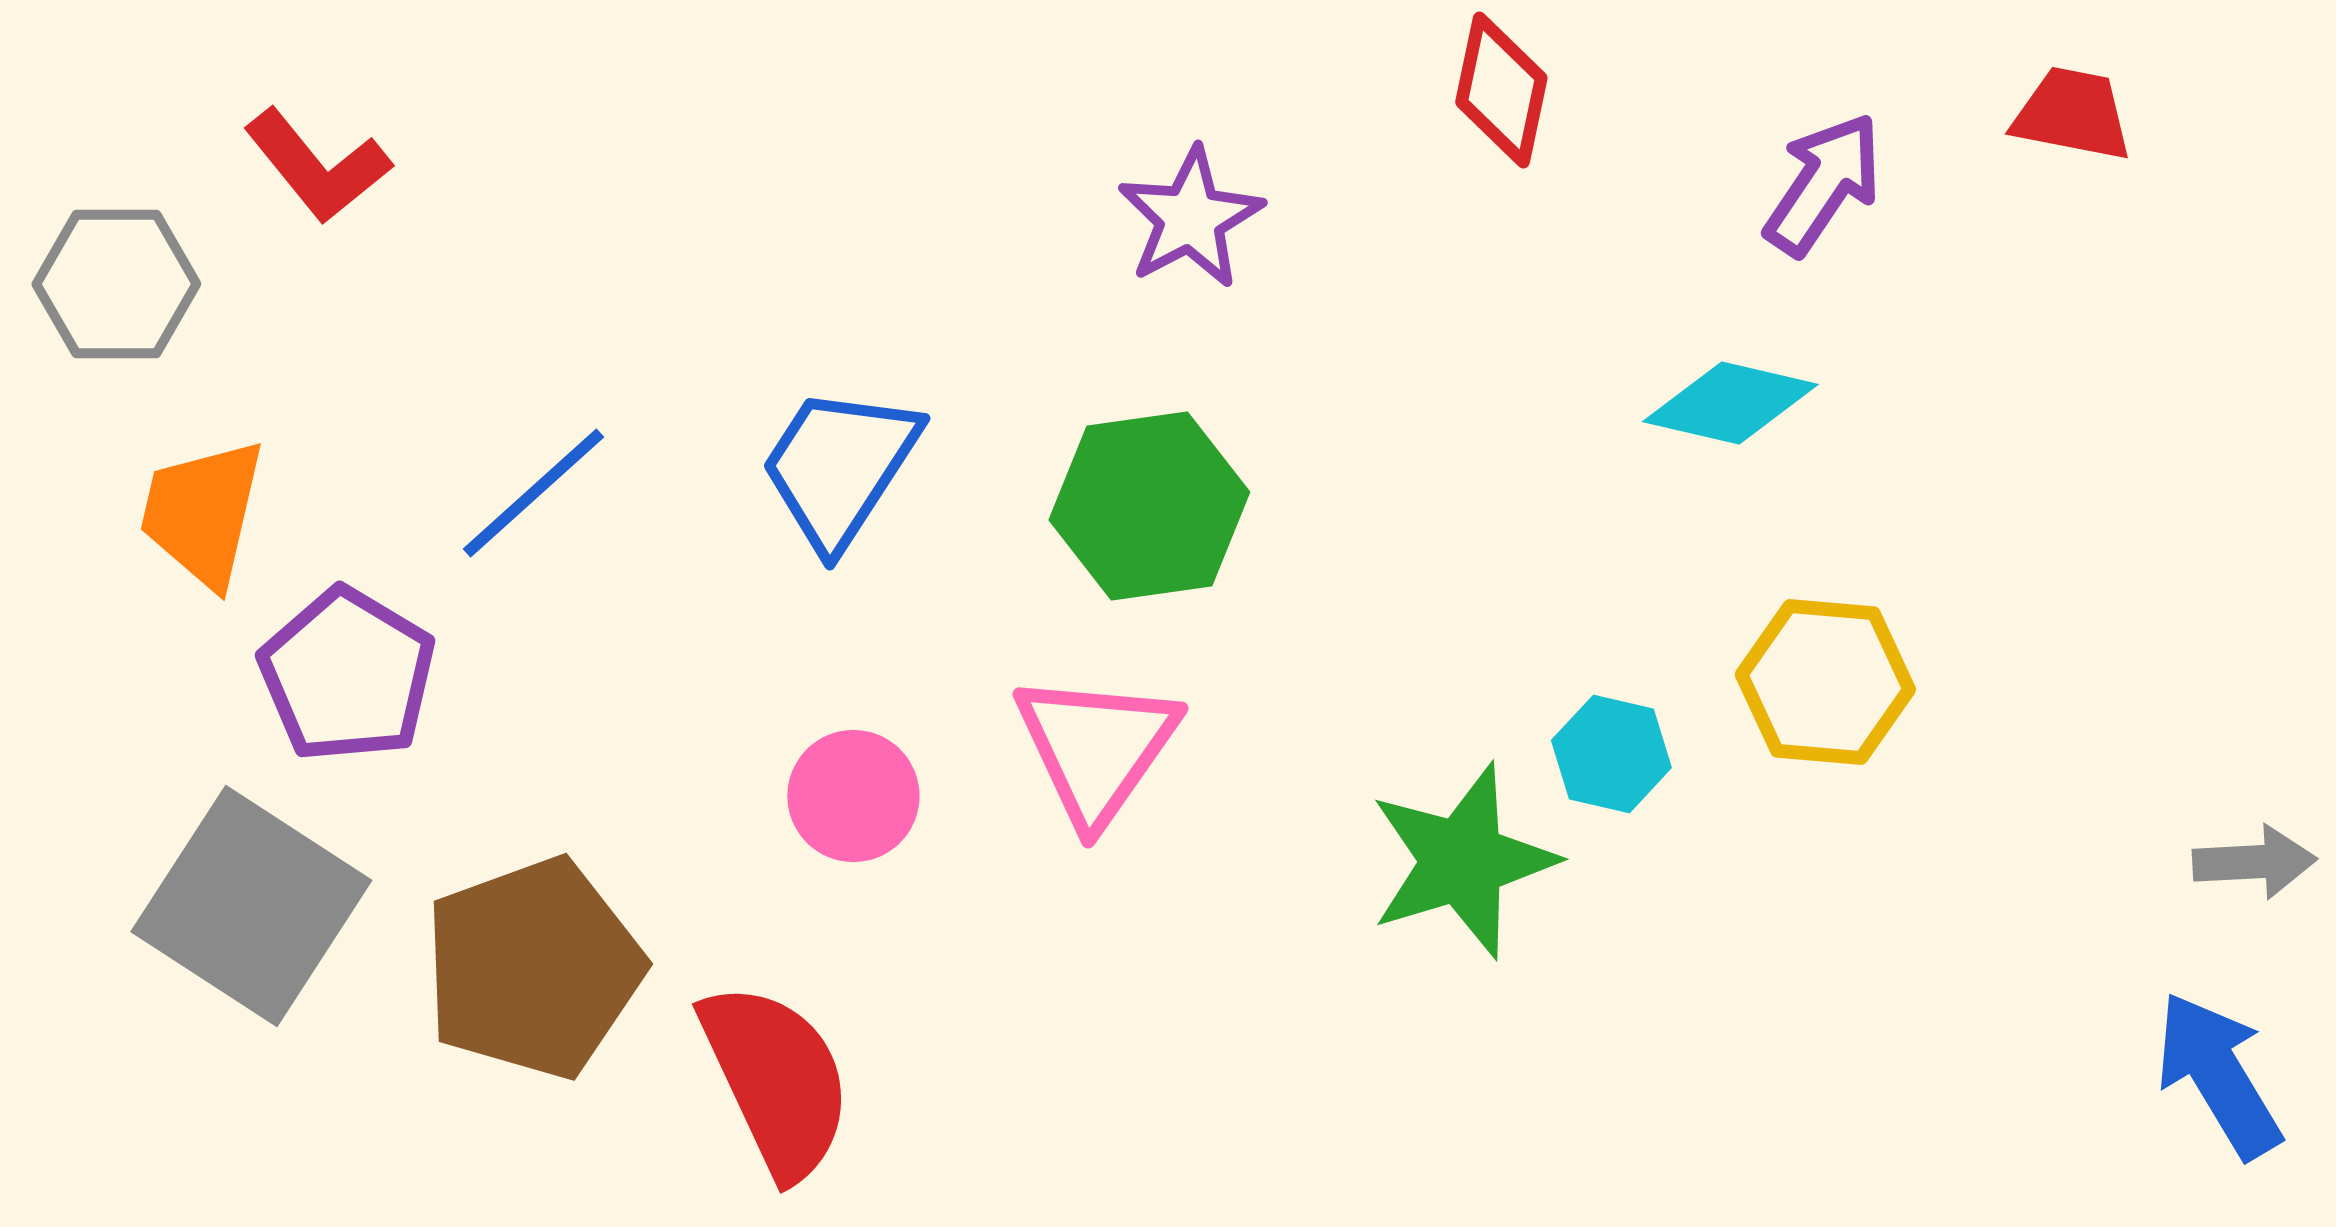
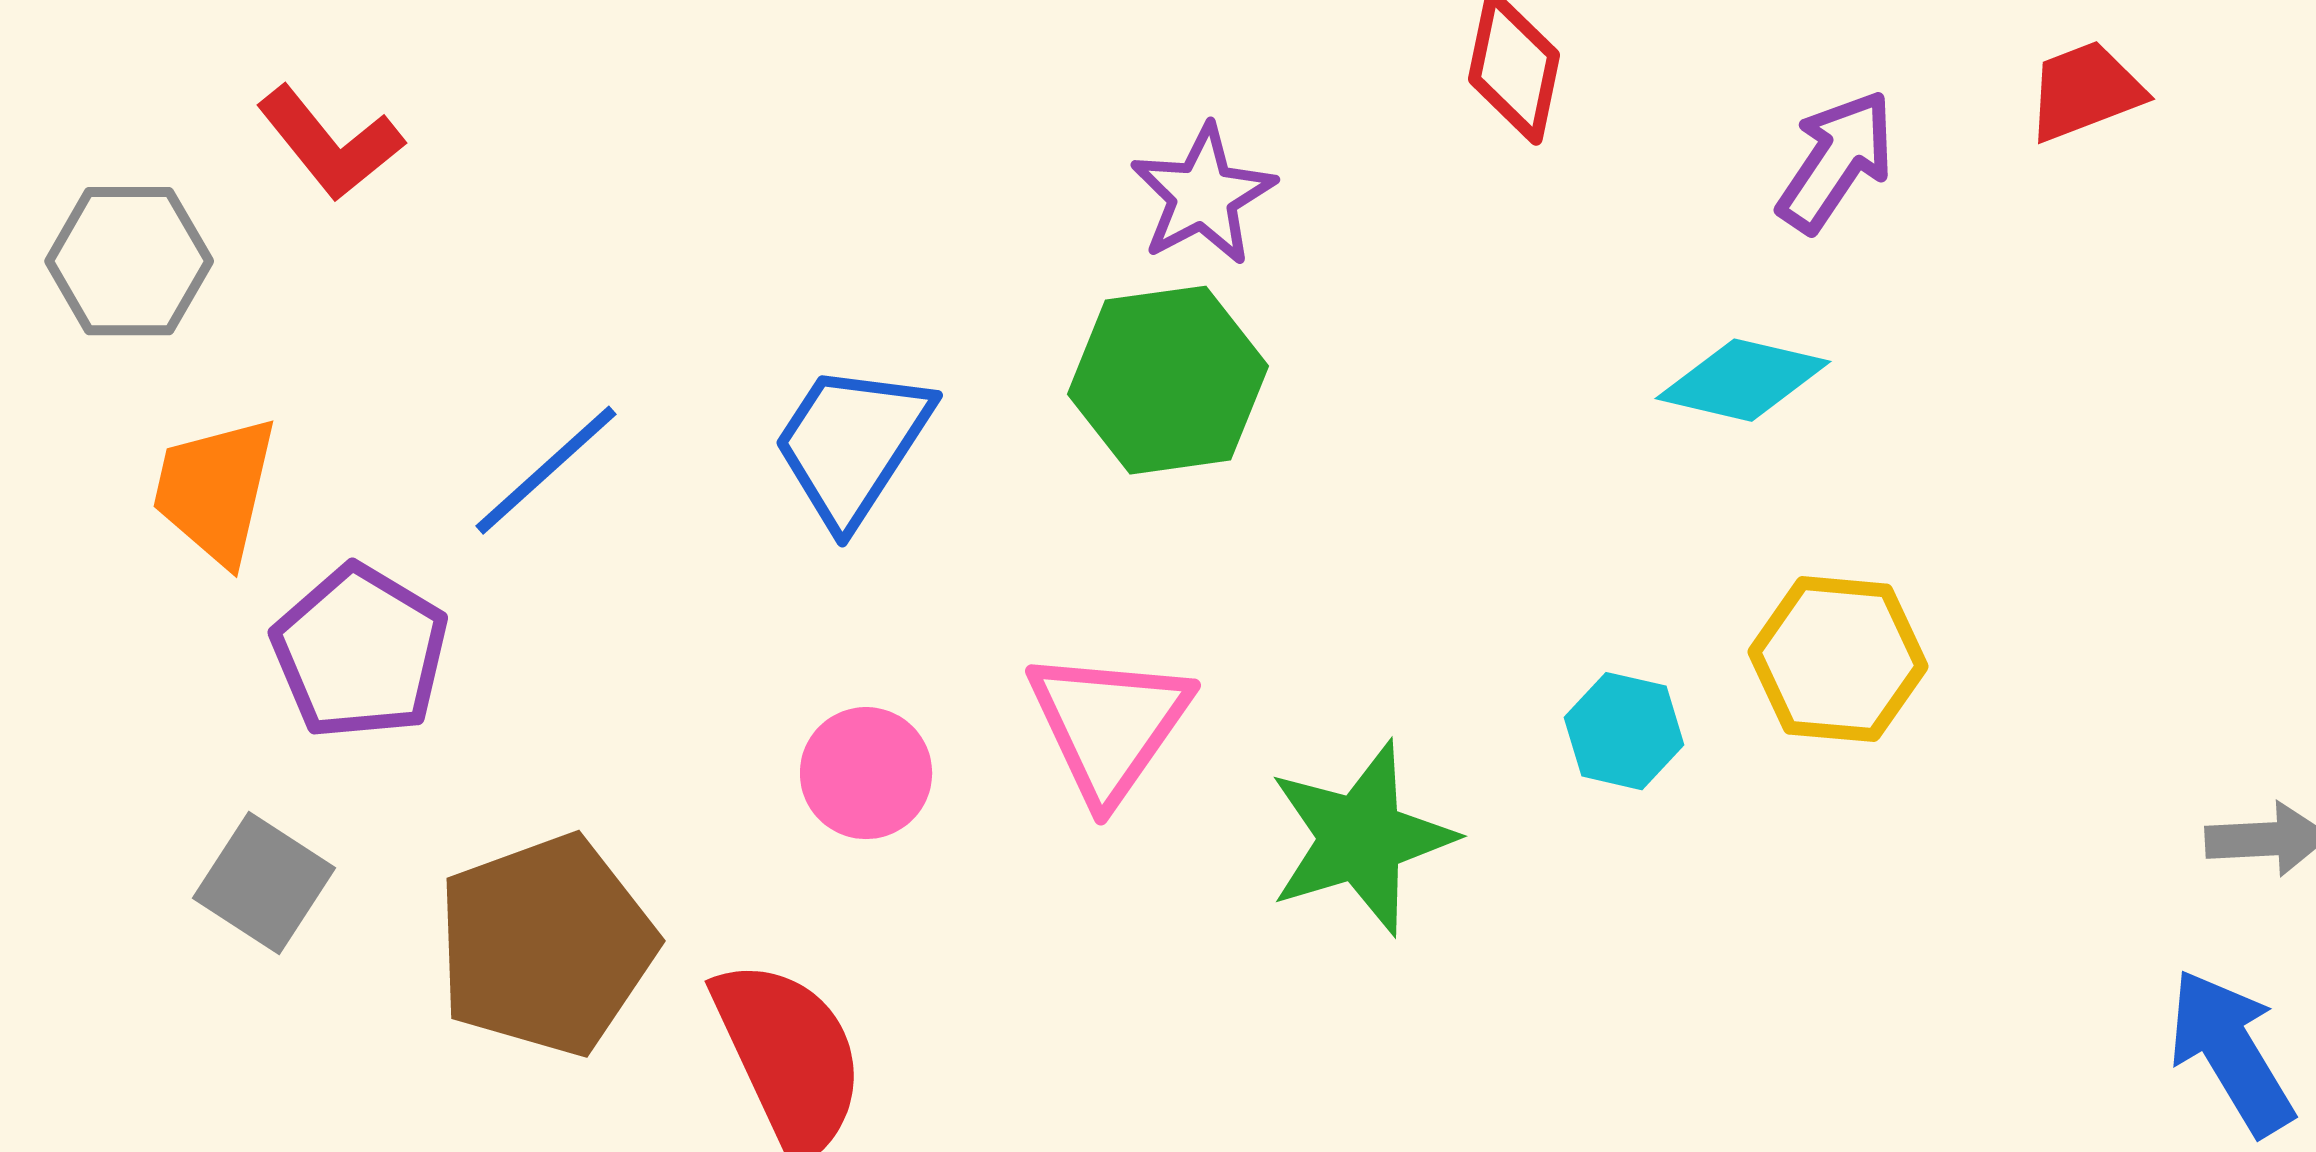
red trapezoid: (2072, 114) -> (2085, 91), turned -32
green hexagon: (1149, 506) -> (1168, 380), moved
green star: (1462, 861) -> (1361, 838), moved
gray square: (251, 906) -> (264, 883), size x0.6

